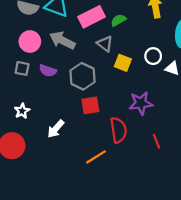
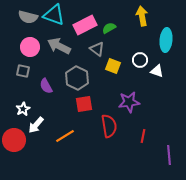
purple semicircle: (48, 71) -> (46, 86), moved, turned 42
white arrow: (56, 129) -> (36, 125), moved
red line: (157, 141) -> (143, 136), turned 32
orange line: (96, 157) -> (65, 136), moved

